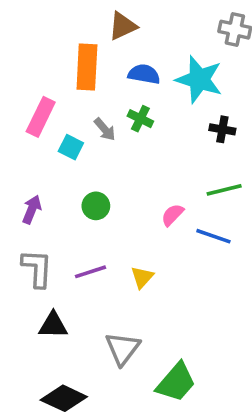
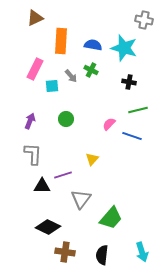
brown triangle: (123, 26) -> (35, 18), moved
black cross: (222, 129) -> (129, 82), moved
cyan square: (71, 147) -> (52, 86), turned -32
purple line: (91, 272) -> (63, 175), moved

